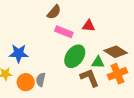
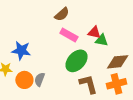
brown diamond: (116, 52) -> (118, 62), turned -45
green triangle: (98, 62) -> (102, 40), moved

